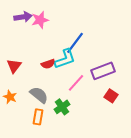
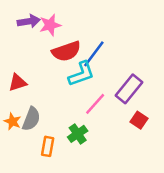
red semicircle: (48, 64) -> (66, 51), moved, size x1.6
red triangle: (14, 66) -> (18, 83), turned 35
purple rectangle: (103, 71) -> (129, 89), turned -30
gray semicircle: (39, 95) -> (31, 119), moved, turned 72

